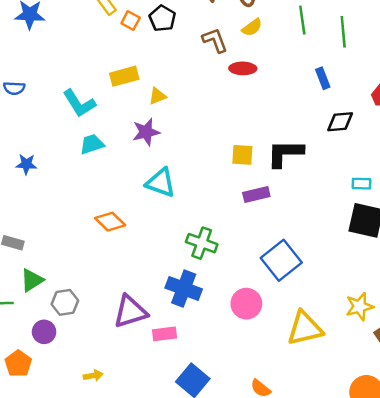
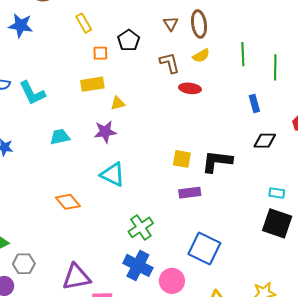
orange square: (131, 20) -> (100, 53), moved, turned -35
cyan L-shape: (79, 103) -> (32, 93), moved
green cross: (202, 243) -> (141, 227), turned 30
blue square: (281, 260) -> (204, 249), turned -32
blue cross: (184, 289) -> (138, 265), moved

